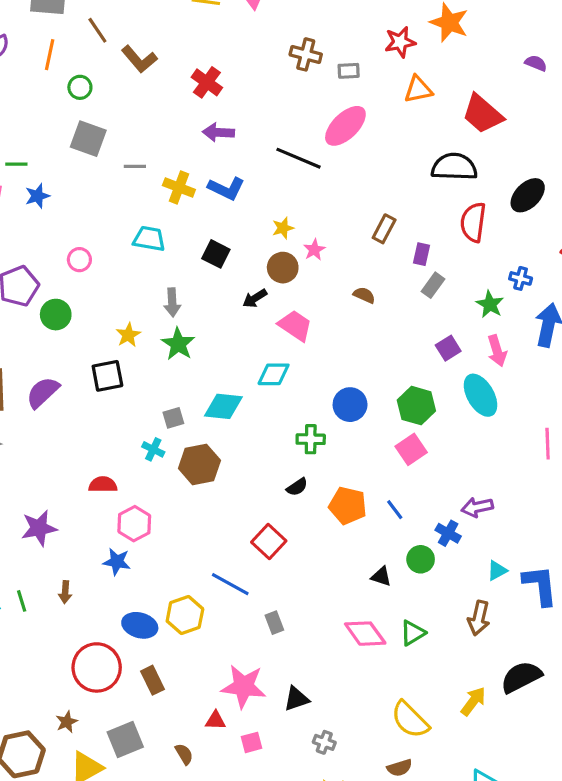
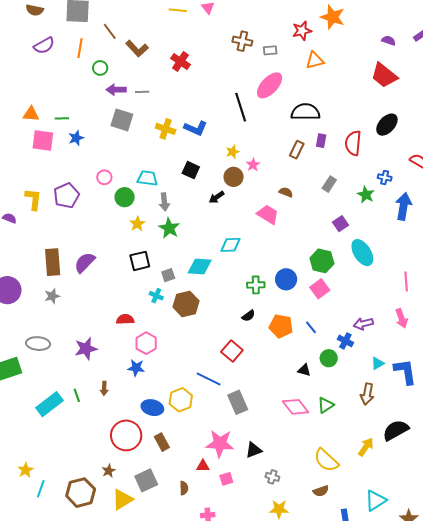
red trapezoid: (482, 114) -> (384, 75), moved
purple arrow: (218, 132) -> (116, 90), moved
gray square: (88, 139) -> (122, 120), moved
black line: (298, 158) -> (241, 107), turned 52
gray line: (135, 166) -> (142, 92), moved
black semicircle: (454, 167) -> (305, 112), moved
cyan trapezoid: (149, 239) -> (147, 178), moved
purple rectangle: (421, 254) -> (321, 141), moved
green circle: (56, 315) -> (125, 197), moved
pink trapezoid: (295, 326) -> (268, 214), moved
pink arrow: (497, 351) -> (401, 318), moved
black square: (107, 376) -> (140, 261), moved
blue circle: (350, 405) -> (286, 279), moved
gray rectangle: (274, 623) -> (238, 402), size x1.6
brown semicircle: (184, 754) -> (184, 488), turned 32

